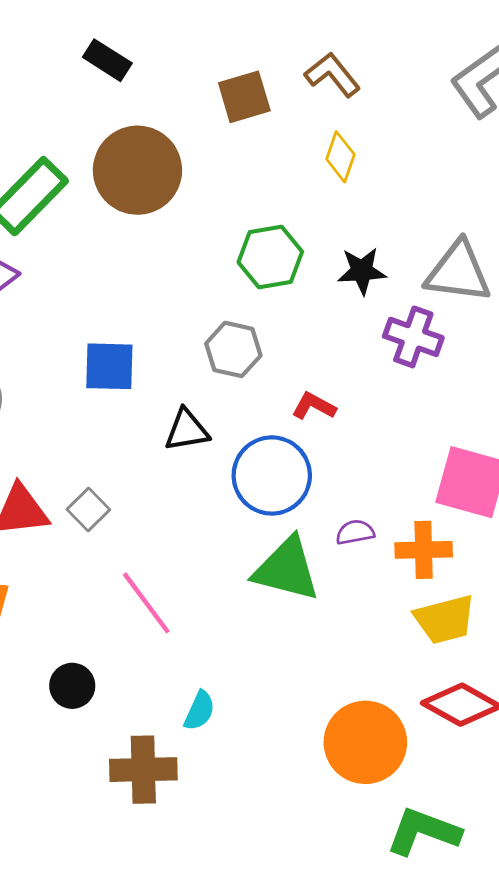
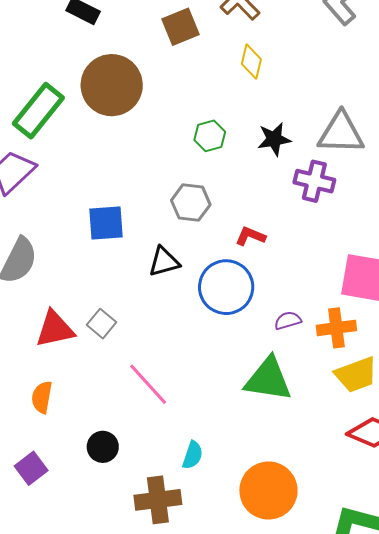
green hexagon: (270, 257) -> (210, 136), size x0.7
green triangle: (287, 569) -> (268, 379), moved
orange circle: (365, 742) -> (268, 491), moved

